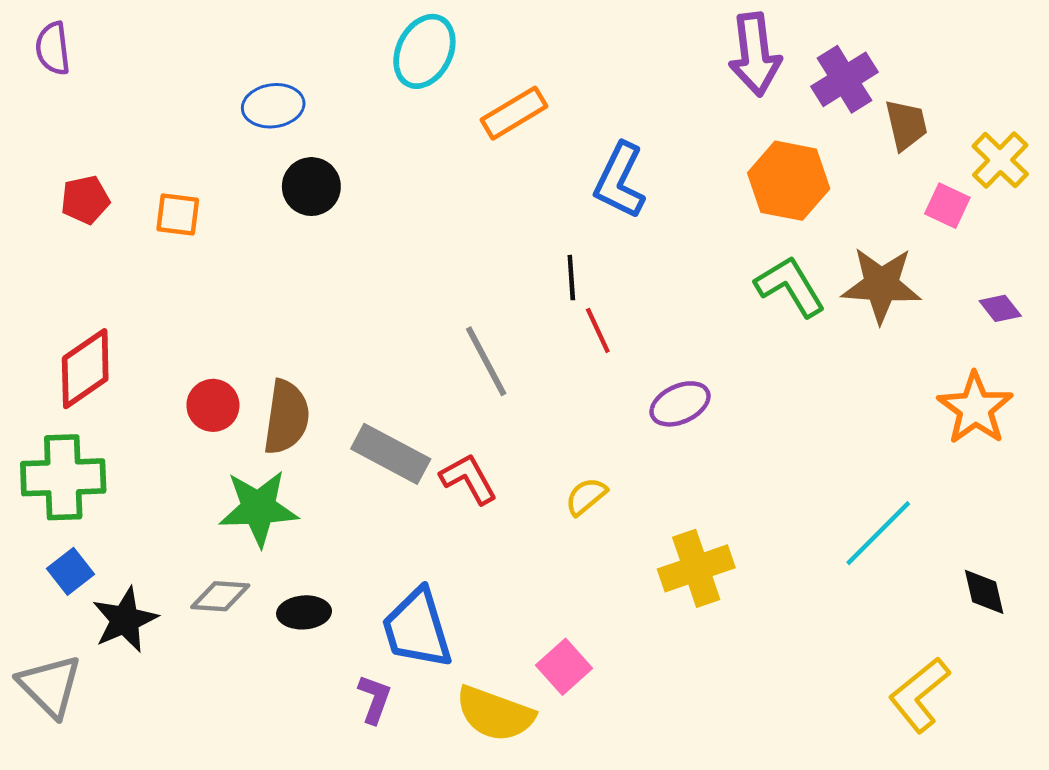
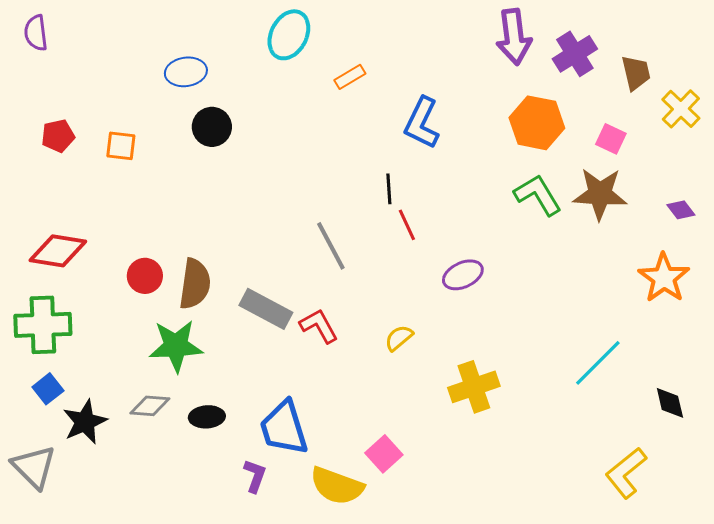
orange rectangle: (514, 113) -> (350, 77), size x0.7
brown trapezoid: (906, 125) -> (636, 73), moved
pink square: (947, 206) -> (611, 139), moved
red diamond: (85, 369) -> (58, 251), turned 44

